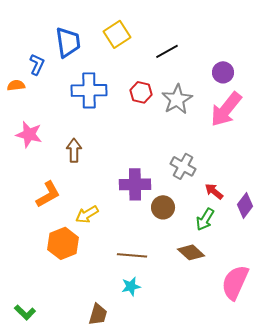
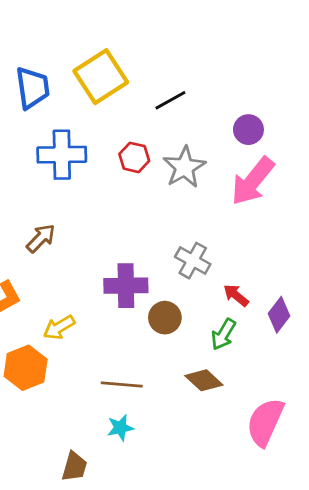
yellow square: (117, 34) -> (101, 77), size x1.4
brown arrow: (74, 150) -> (41, 238), turned 45

